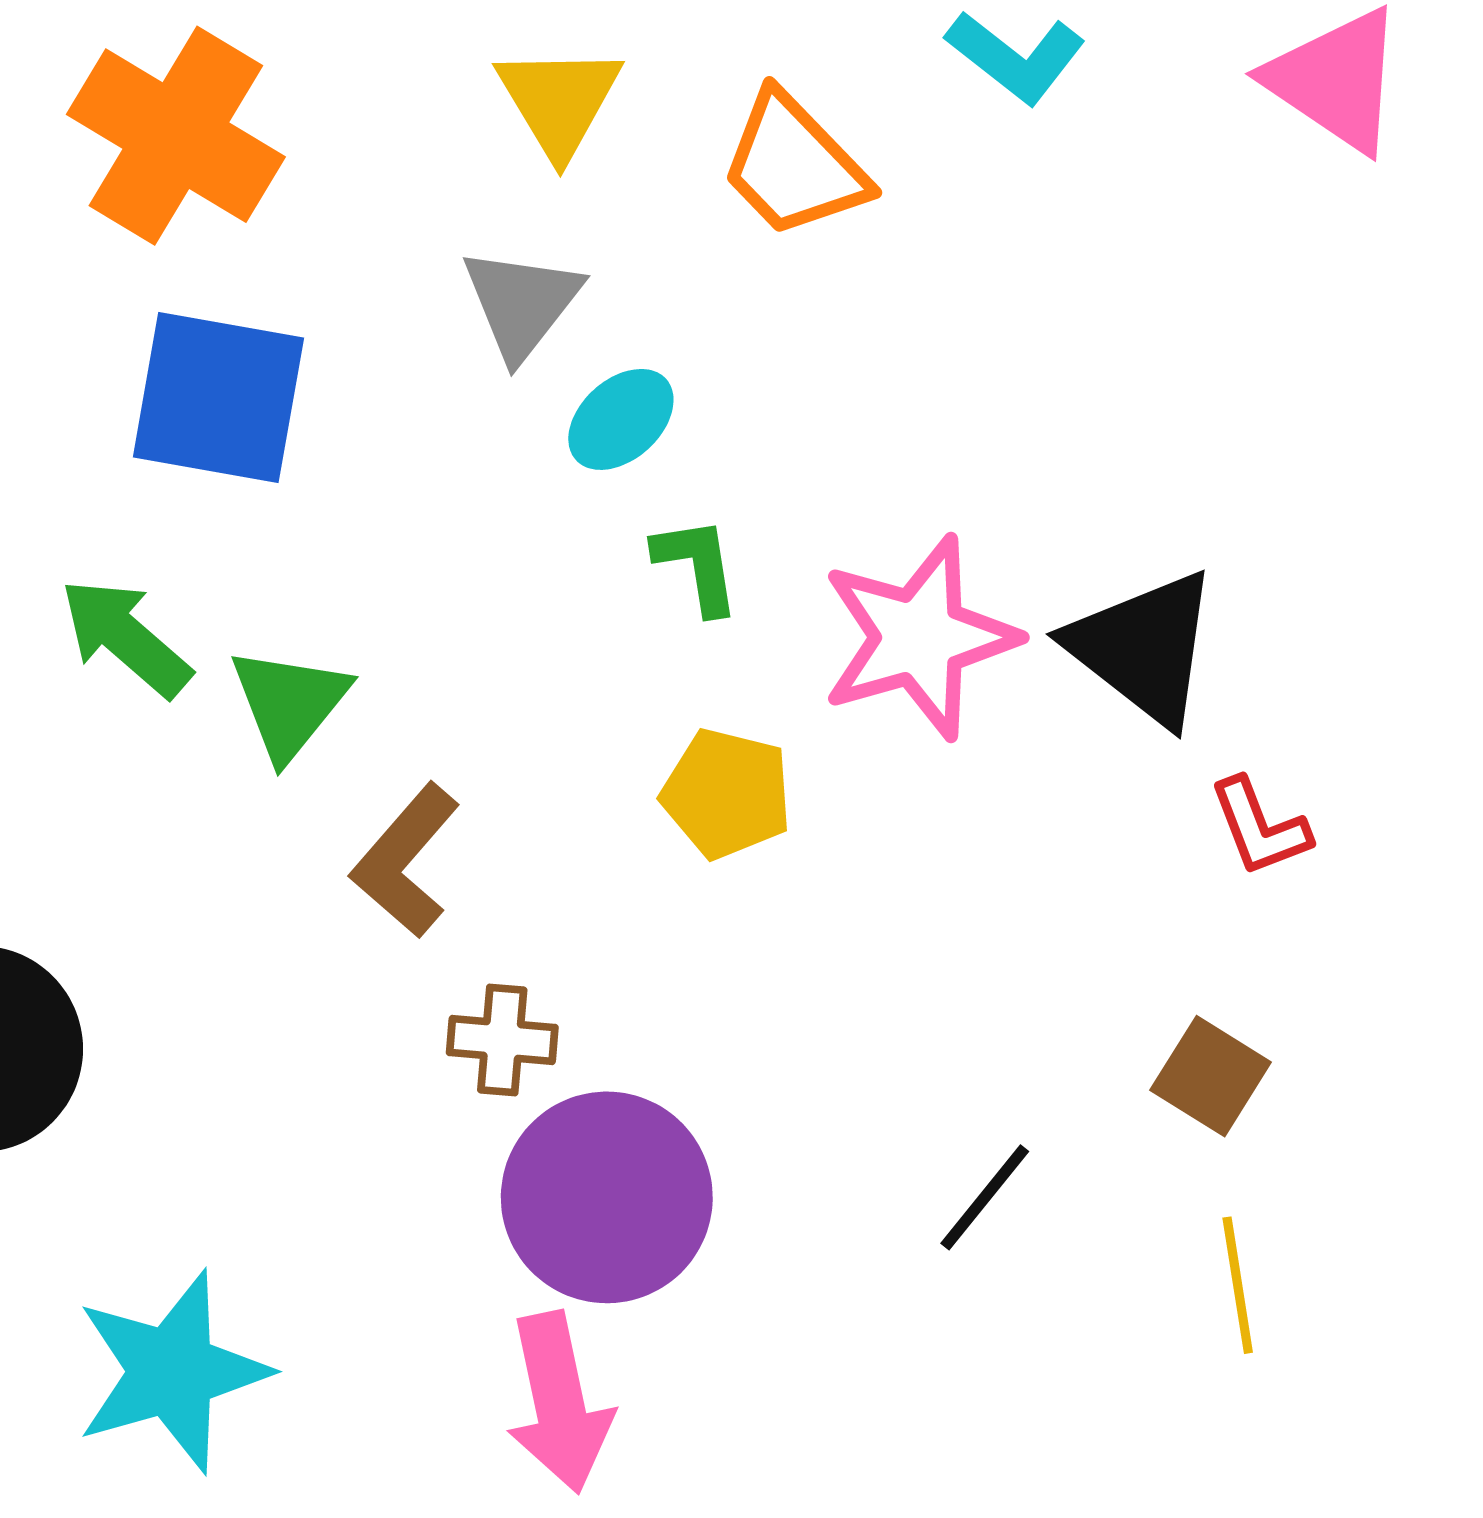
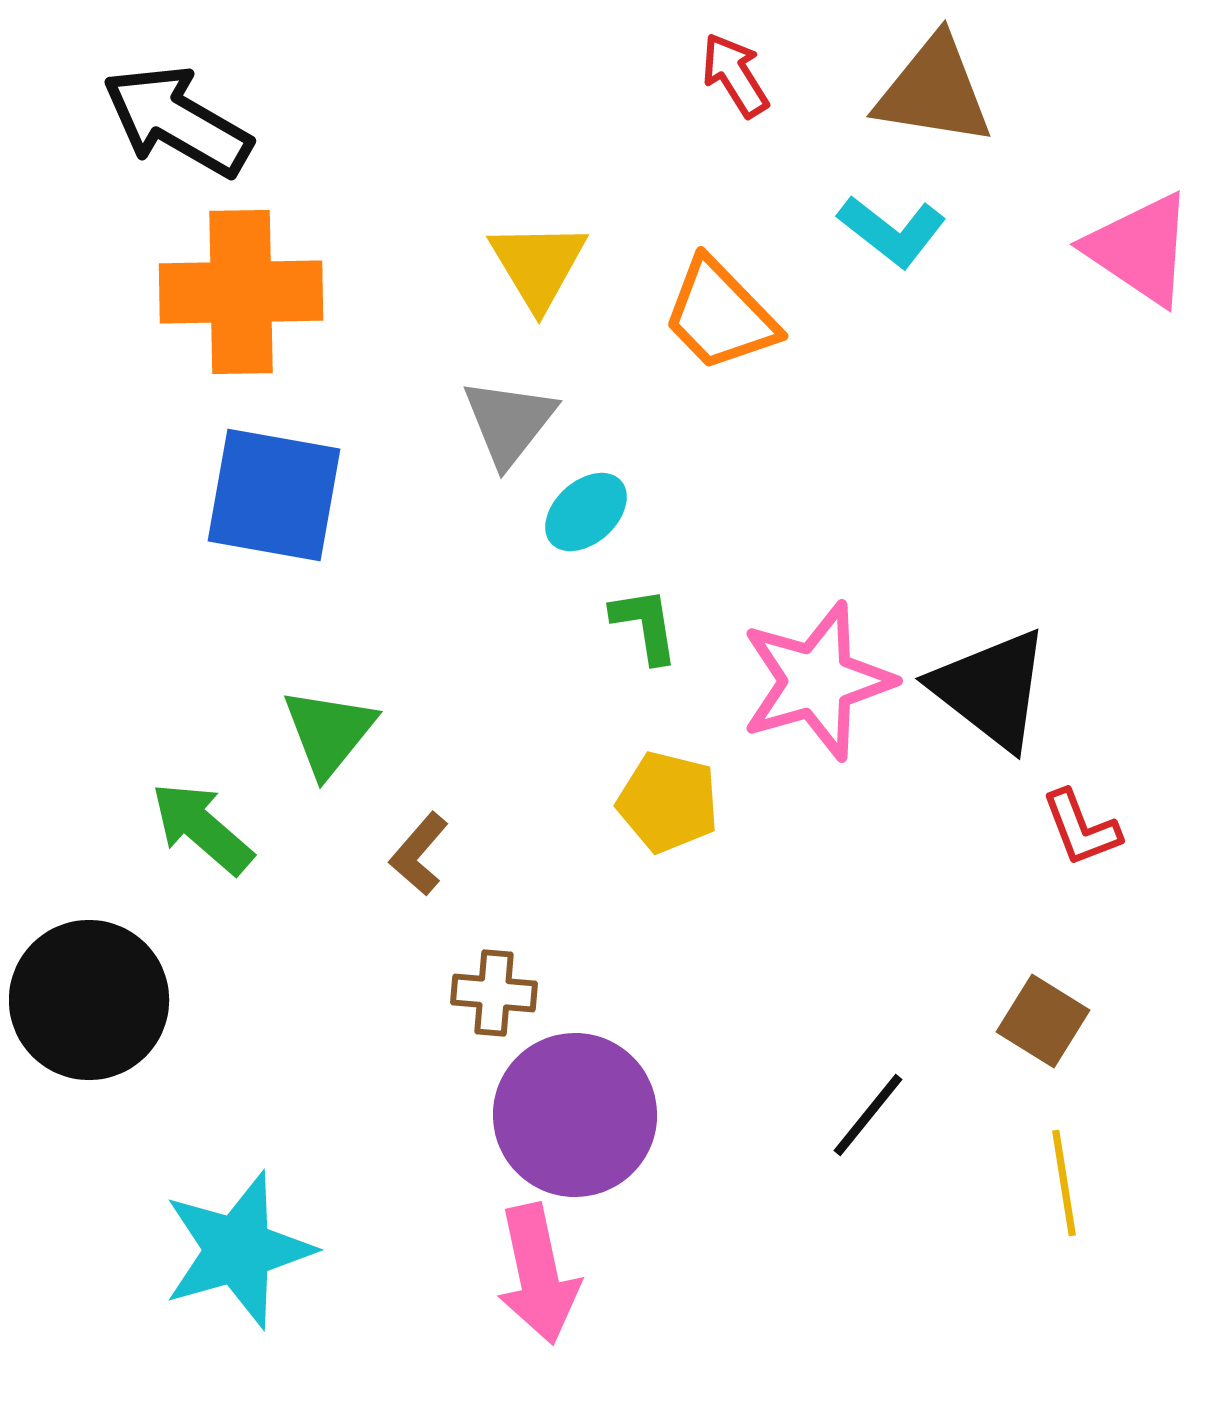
orange cross: (176, 136) -> (241, 292), turned -32
green arrow: (126, 637) -> (202, 828), moved
brown L-shape: (405, 861) -> (419, 854), size x0.7

